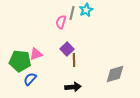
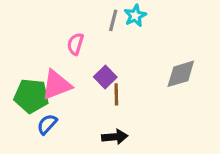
pink semicircle: (61, 22) -> (75, 44), moved
pink triangle: (36, 54) -> (56, 85), size x1.5
gray diamond: (115, 74) -> (181, 74), moved

